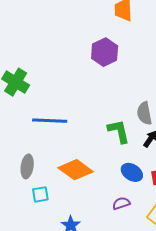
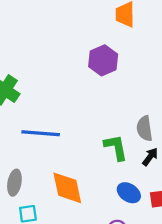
orange diamond: (76, 170) -> (67, 188), turned 40

